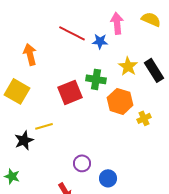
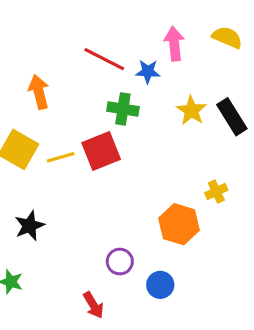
green cross: (96, 79) -> (123, 109), moved
orange hexagon: (120, 101) -> (179, 224), moved
yellow line: (44, 126) -> (61, 157), moved

